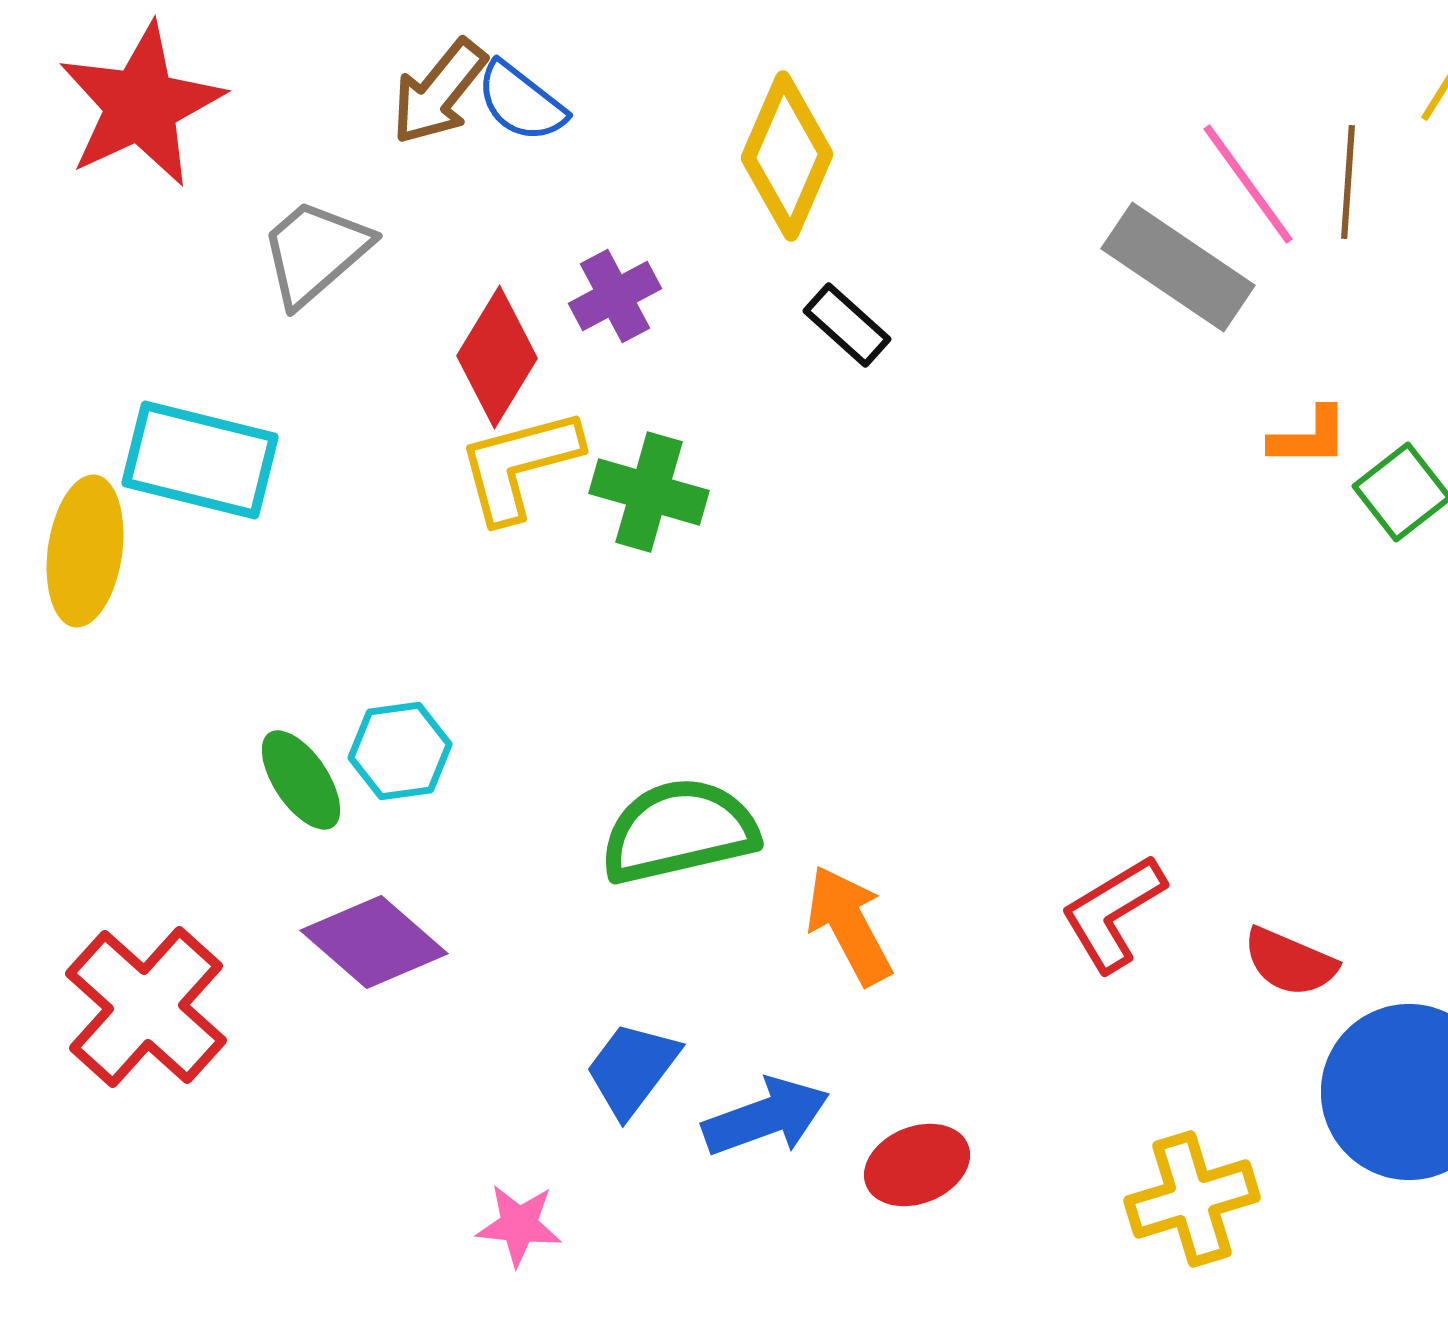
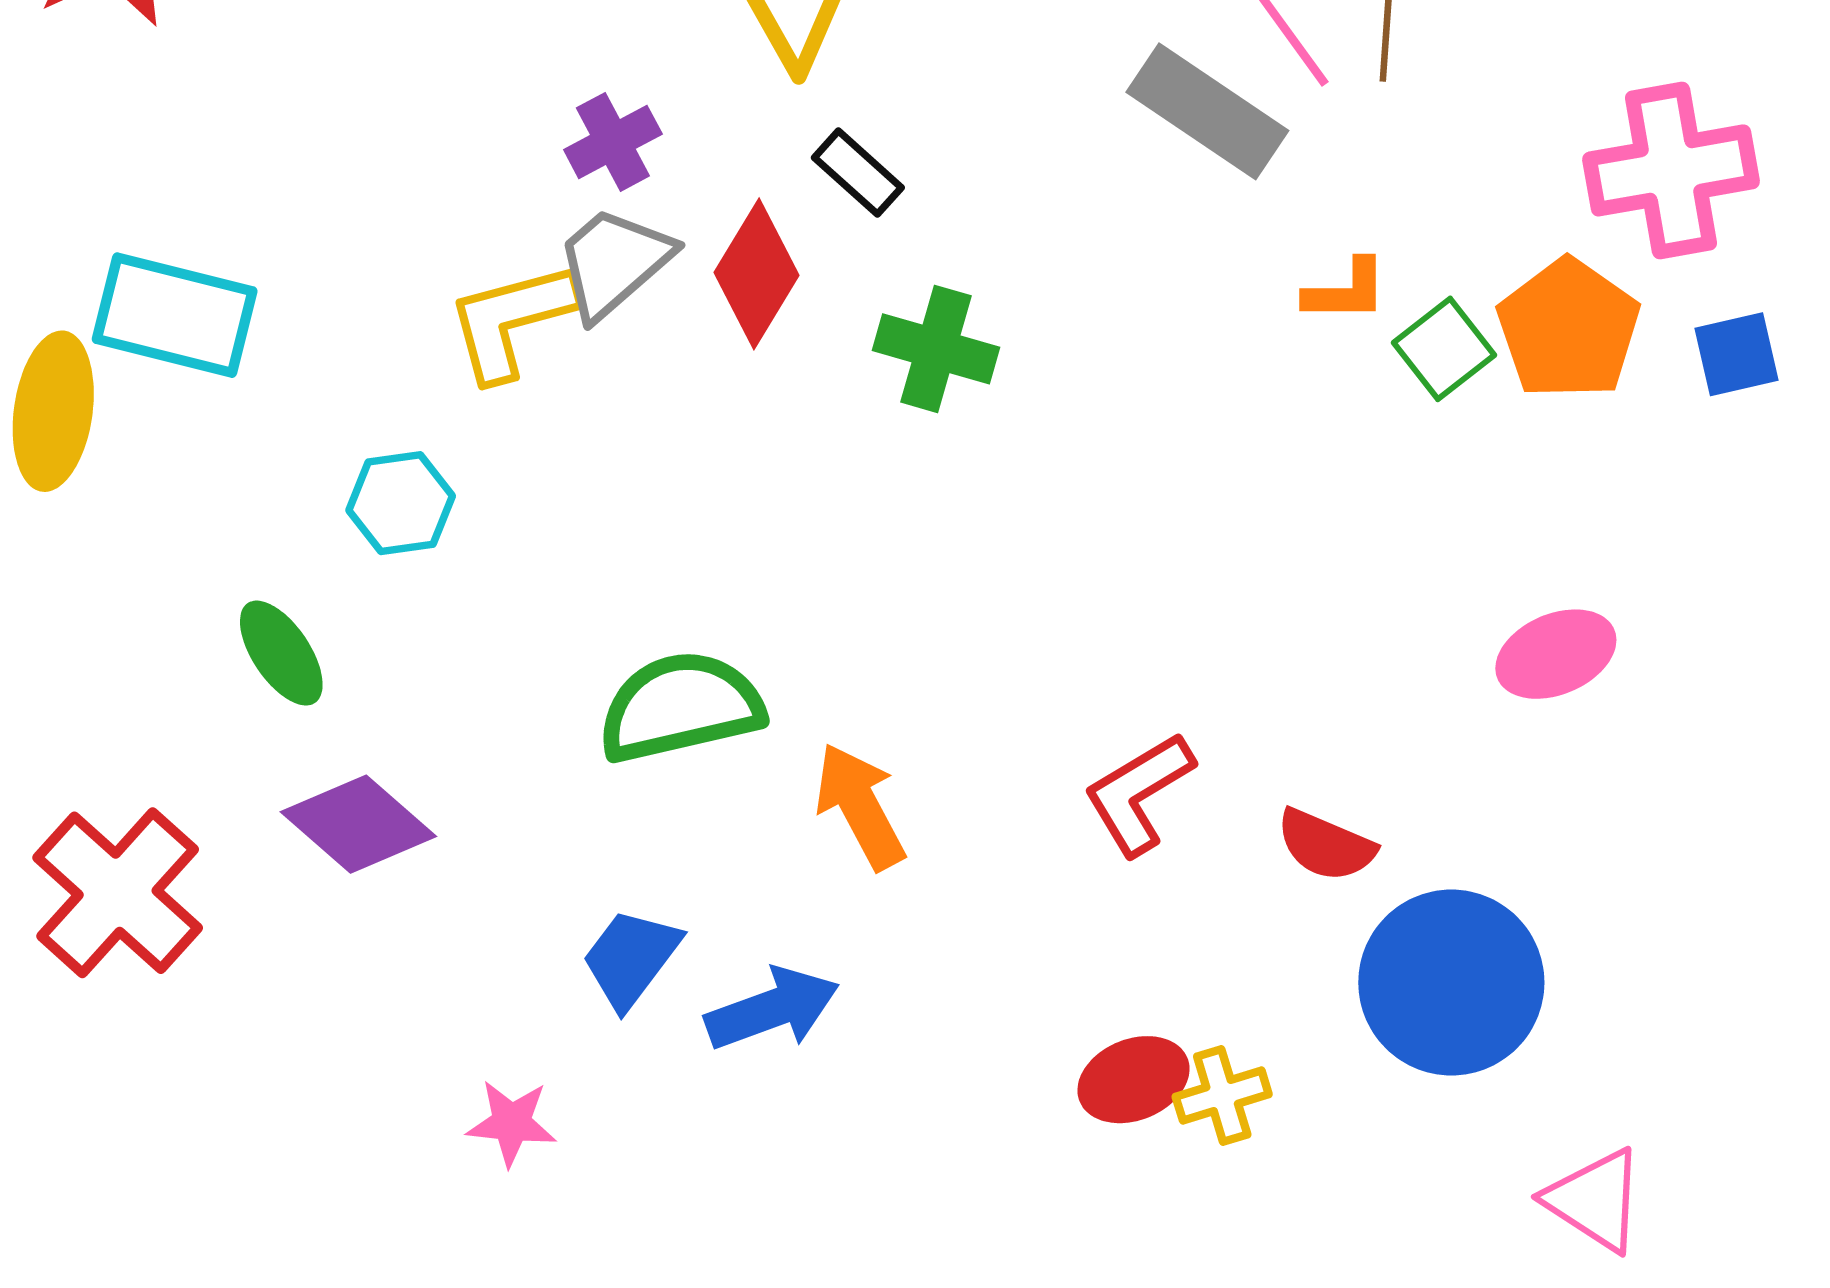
gray trapezoid: (315, 252) -> (614, 262), moved
red diamond: (497, 357) -> (756, 274), moved
green cross: (649, 492) -> (936, 349), moved
cyan hexagon: (400, 751) -> (401, 503), moved
red ellipse: (917, 1165) -> (1133, 1080), moved
yellow cross: (1192, 1199) -> (1222, 1096), size x0.7

